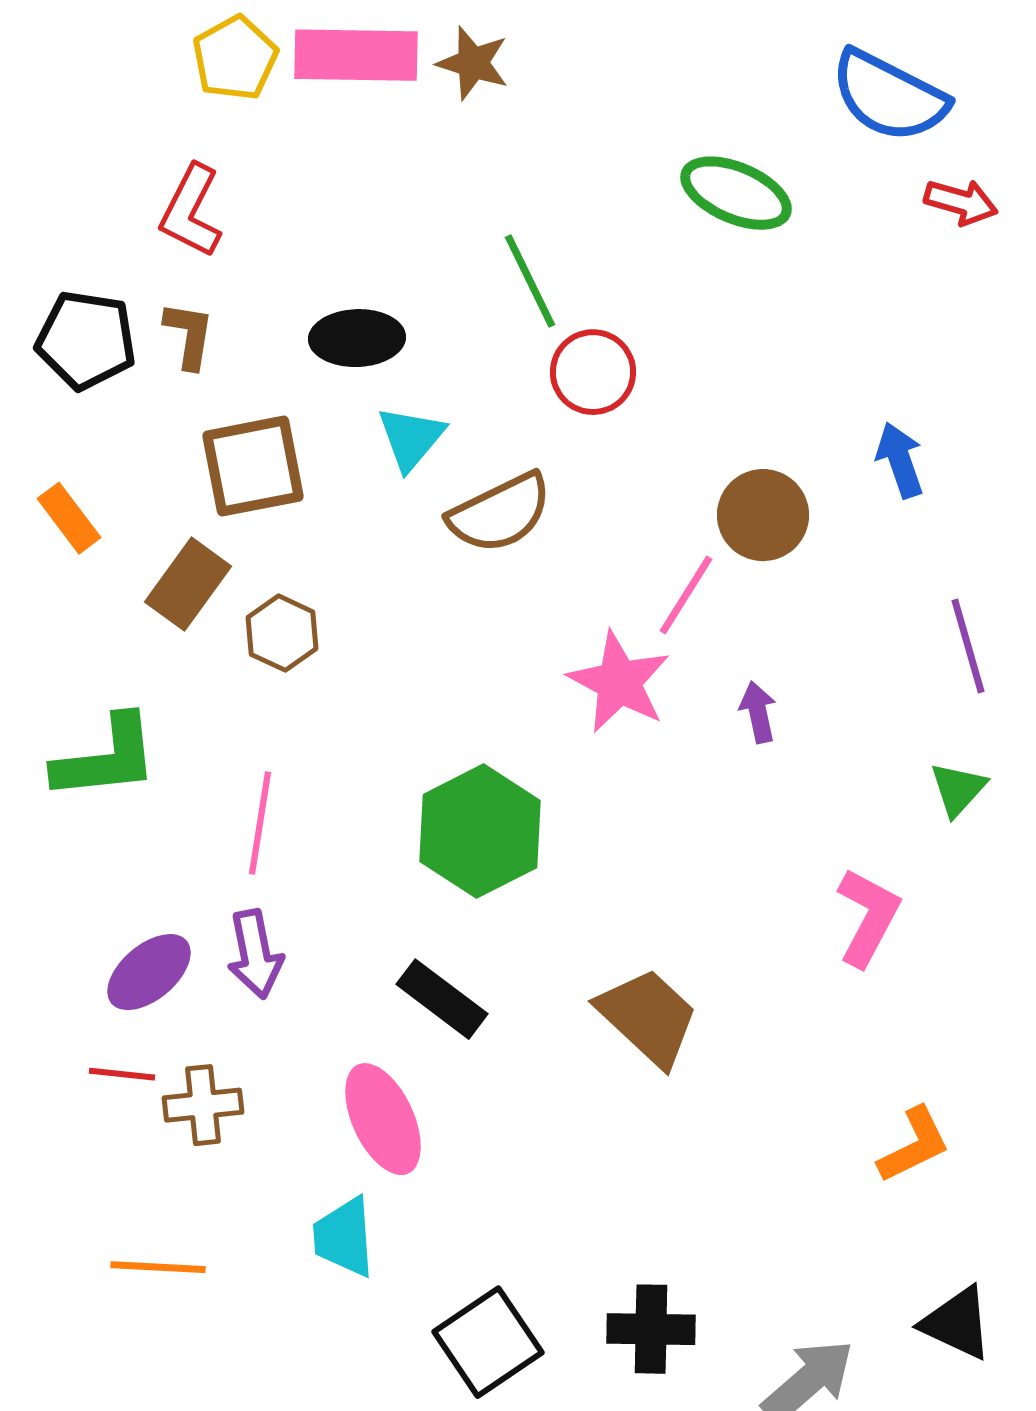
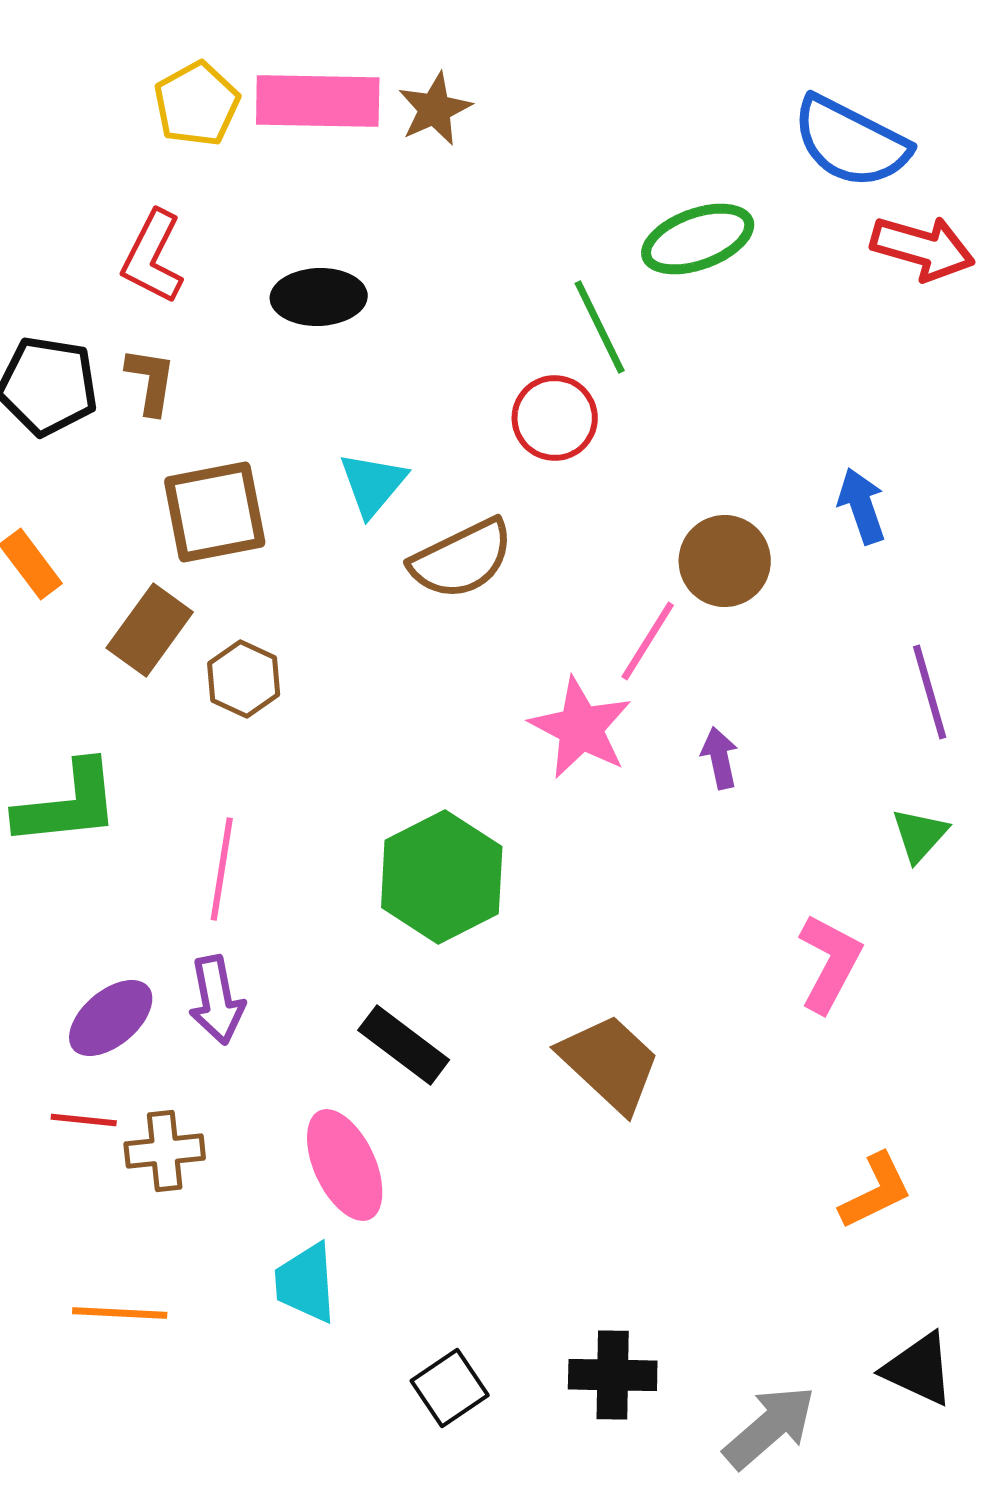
brown star: (473, 63) -> (435, 109), turned 30
green ellipse: (736, 193) -> (698, 239), turned -43
red arrow: (961, 202) -> (923, 248), size x1.4
green line: (530, 281) -> (600, 327), moved
black ellipse: (357, 338) -> (319, 297), moved
black square: (488, 1342) -> (450, 1388), size x0.7

